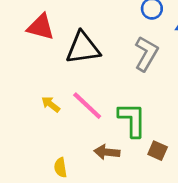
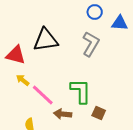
red triangle: (41, 27) -> (16, 55), moved
pink line: (87, 106) -> (43, 95), moved

